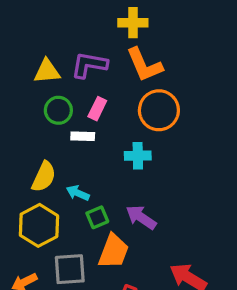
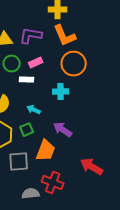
pink rectangle: (97, 109) -> (36, 63), turned 40
cyan arrow: (78, 193) -> (34, 110), moved
green square: (97, 217) -> (27, 130), moved

